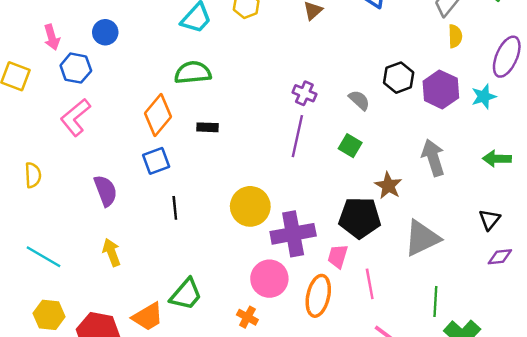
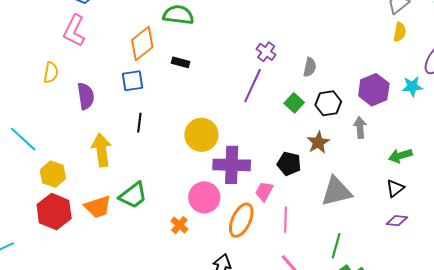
black hexagon: (399, 78) -> (328, 103), moved
purple hexagon: (441, 89) -> (374, 90), moved
gray semicircle: (359, 100) -> (310, 67), turned 48
pink L-shape: (75, 117) -> (74, 31), turned -36
gray arrow: (433, 158) -> (360, 128), size x0.7
green arrow: (497, 159) -> (400, 156), moved, turned -30
yellow semicircle: (33, 175) -> (51, 73), moved
black pentagon: (360, 218) -> (289, 164), size x0.7
yellow arrow: (111, 252) -> (101, 150), moved, size x1.4
yellow hexagon: (49, 315) -> (53, 174), moved

